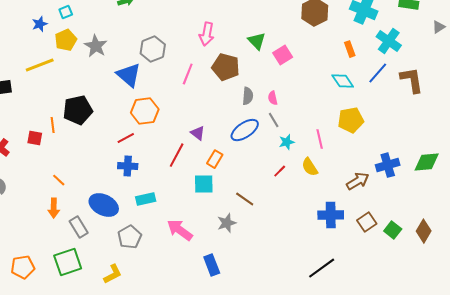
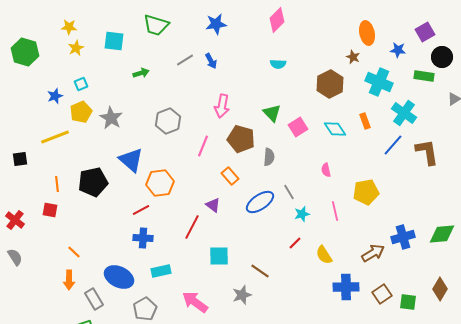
blue triangle: (129, 75) -> (131, 160), moved
cyan diamond: (343, 81) -> (335, 129), moved
gray semicircle: (248, 96) -> (269, 157), moved
pink semicircle: (273, 98) -> (326, 170), moved
orange line: (53, 125) -> (57, 184), moved
orange rectangle: (215, 159) -> (230, 176), moved, turned -72
yellow semicircle: (310, 167) -> (324, 255), moved
green square: (393, 230) -> (408, 302), turned -30
brown diamond: (424, 231) -> (440, 289), moved

